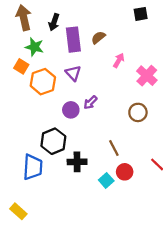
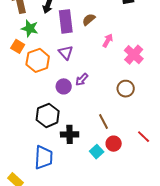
blue trapezoid: (33, 167) -> (44, 157), moved

